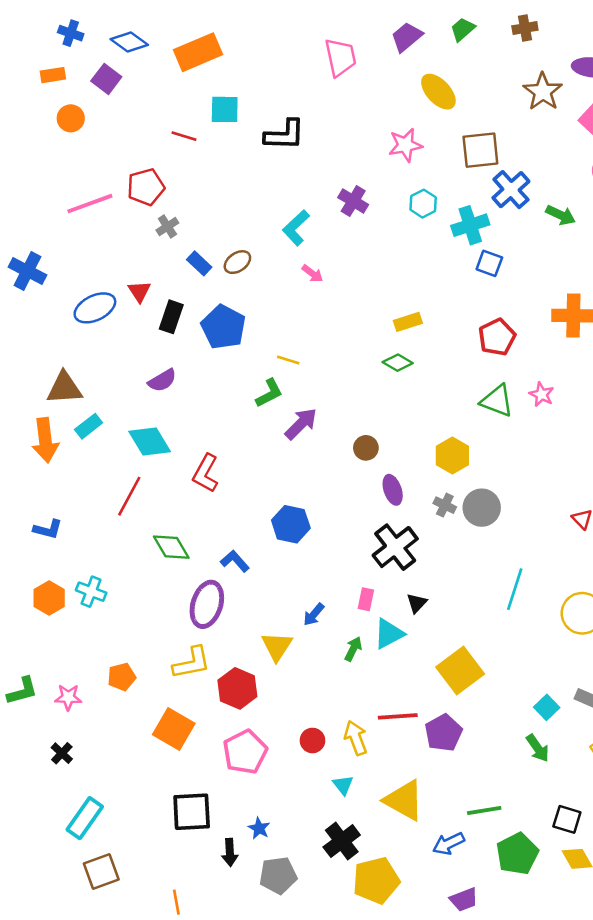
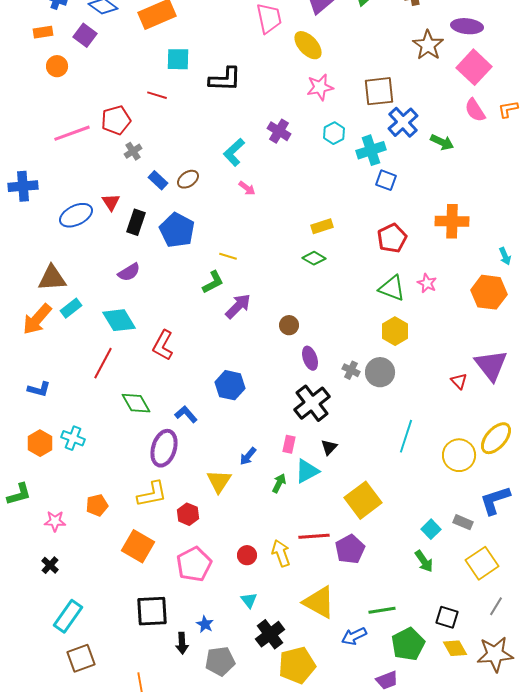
yellow ellipse: (438, 92) -> (308, 45), moved
red line: (184, 136) -> (157, 95), moved
blue cross: (27, 271) -> (23, 186), turned -32
orange arrow: (45, 440) -> (37, 319), turned 48
yellow hexagon: (452, 455) -> (395, 331), moved
red hexagon: (237, 688) -> (188, 514), size x0.7
green L-shape: (22, 691) -> (19, 494), moved
cyan triangle: (343, 785) -> (249, 600), moved
purple trapezoid: (464, 900) -> (387, 680), moved

